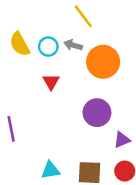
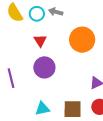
orange circle: (103, 62) -> (82, 40), moved
purple circle: (97, 113) -> (44, 67), moved

